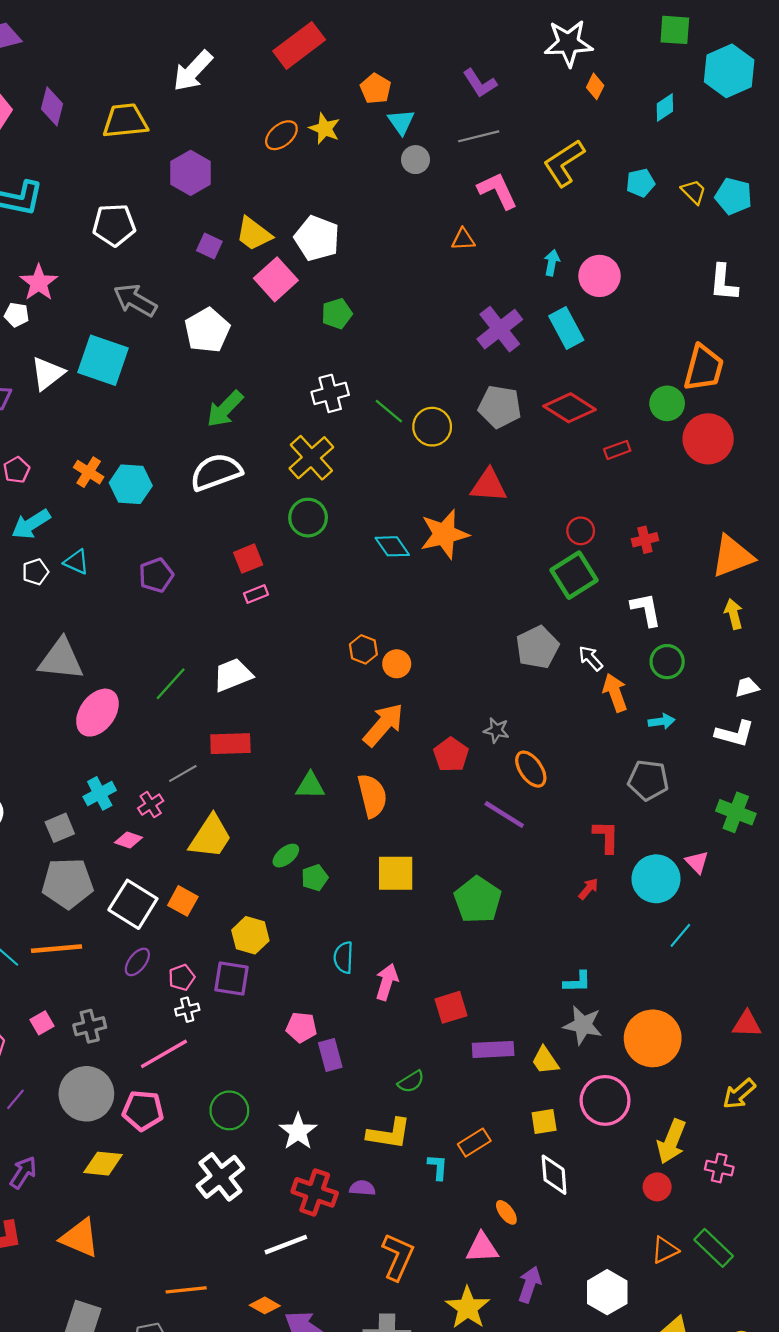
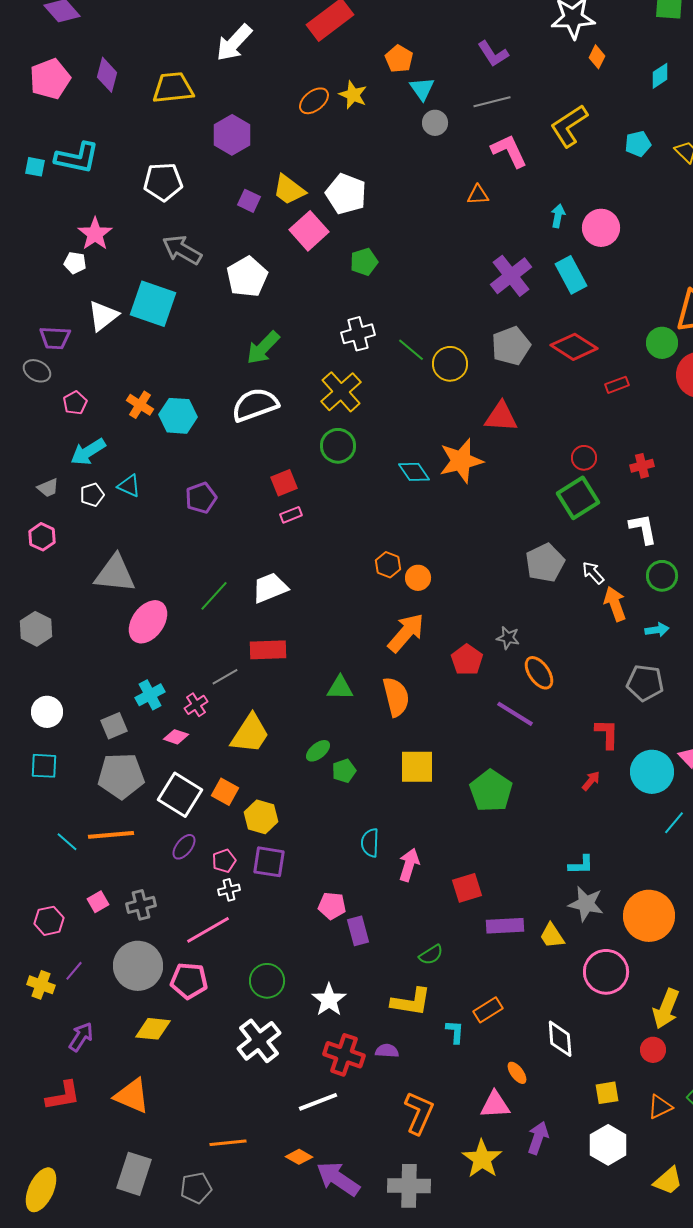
gray pentagon: (500, 407) -> (511, 346), turned -30
yellow hexagon: (250, 935) -> (261, 817), moved
yellow square: (544, 1122) -> (607, 1093), moved

